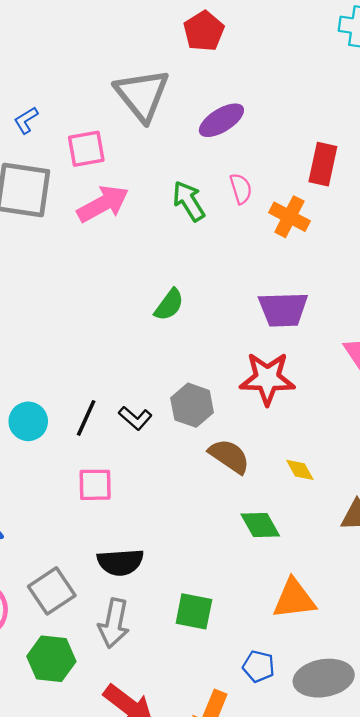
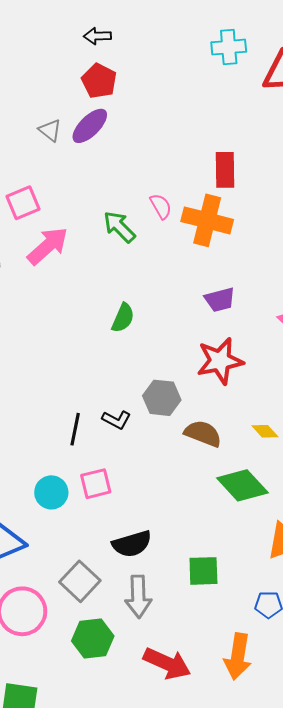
gray triangle: (142, 95) -> (50, 130), moved, size x0.5
purple ellipse: (221, 120) -> (90, 126), moved
orange cross: (289, 217) -> (207, 220), size x1.4
purple trapezoid: (283, 309) -> (220, 300), size x0.7
cyan circle: (28, 421) -> (51, 492), moved
green diamond: (260, 525) -> (242, 485), size x1.4

